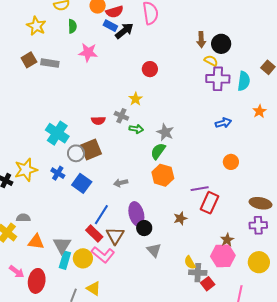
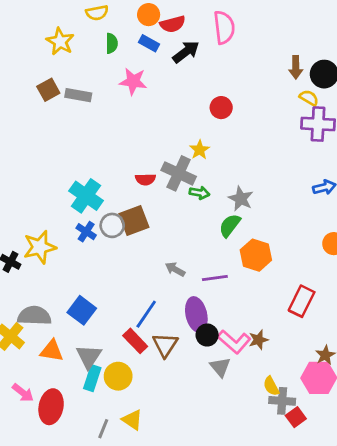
blue rectangle: (110, 26) -> (149, 43), moved
gray cross: (121, 116) -> (179, 173), size x1.6
blue cross: (58, 173) -> (86, 232), moved
orange hexagon: (163, 175) -> (256, 255), moved
blue square: (82, 183) -> (82, 310), moved
gray arrow: (121, 183) -> (175, 269), turned 40
purple line: (200, 189) -> (215, 278), moved
gray semicircle: (23, 218) -> (34, 316), size x1.6
brown star: (180, 218) -> (259, 340), moved
pink L-shape: (103, 255) -> (234, 342), moved

